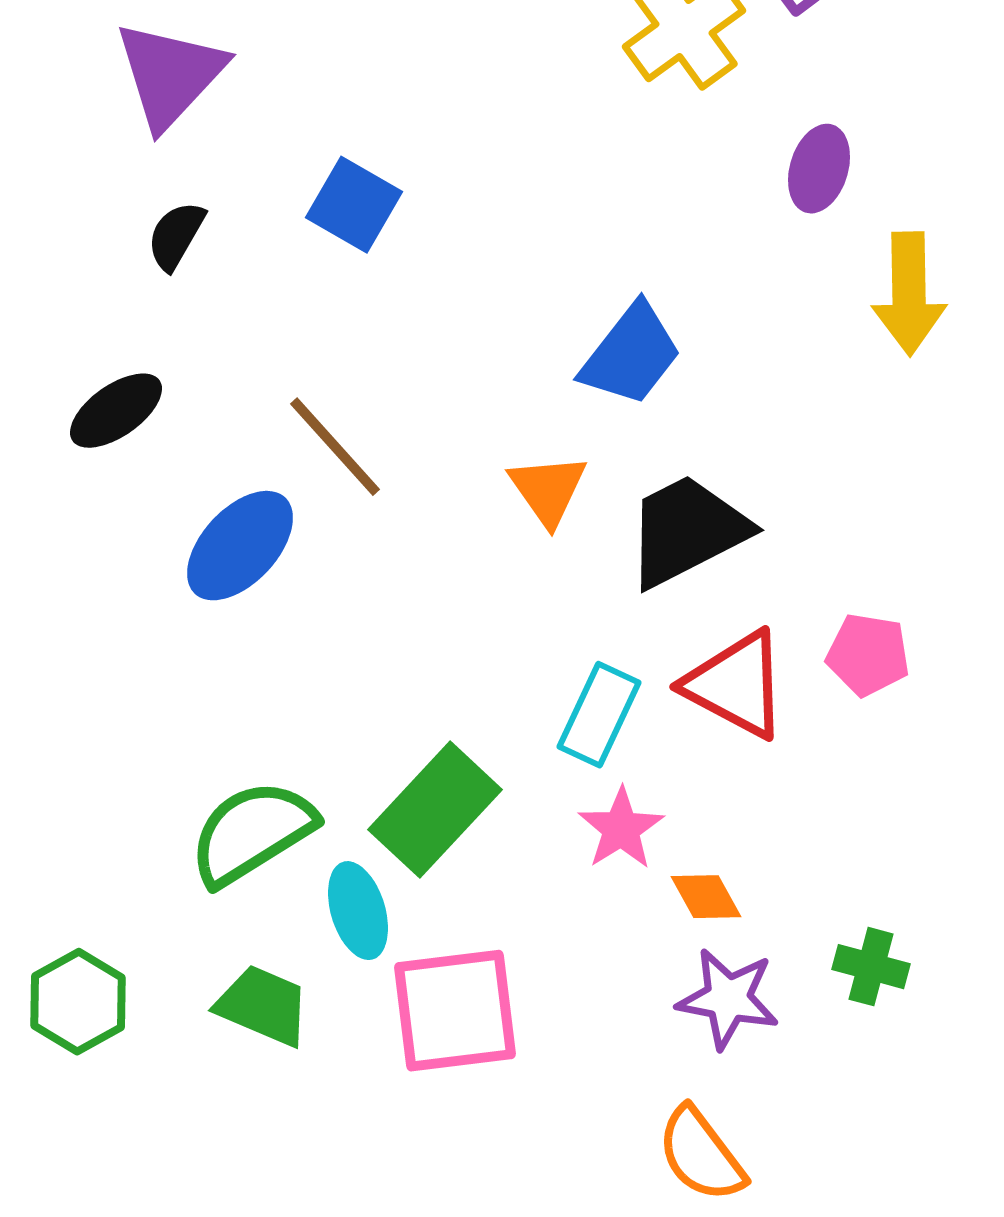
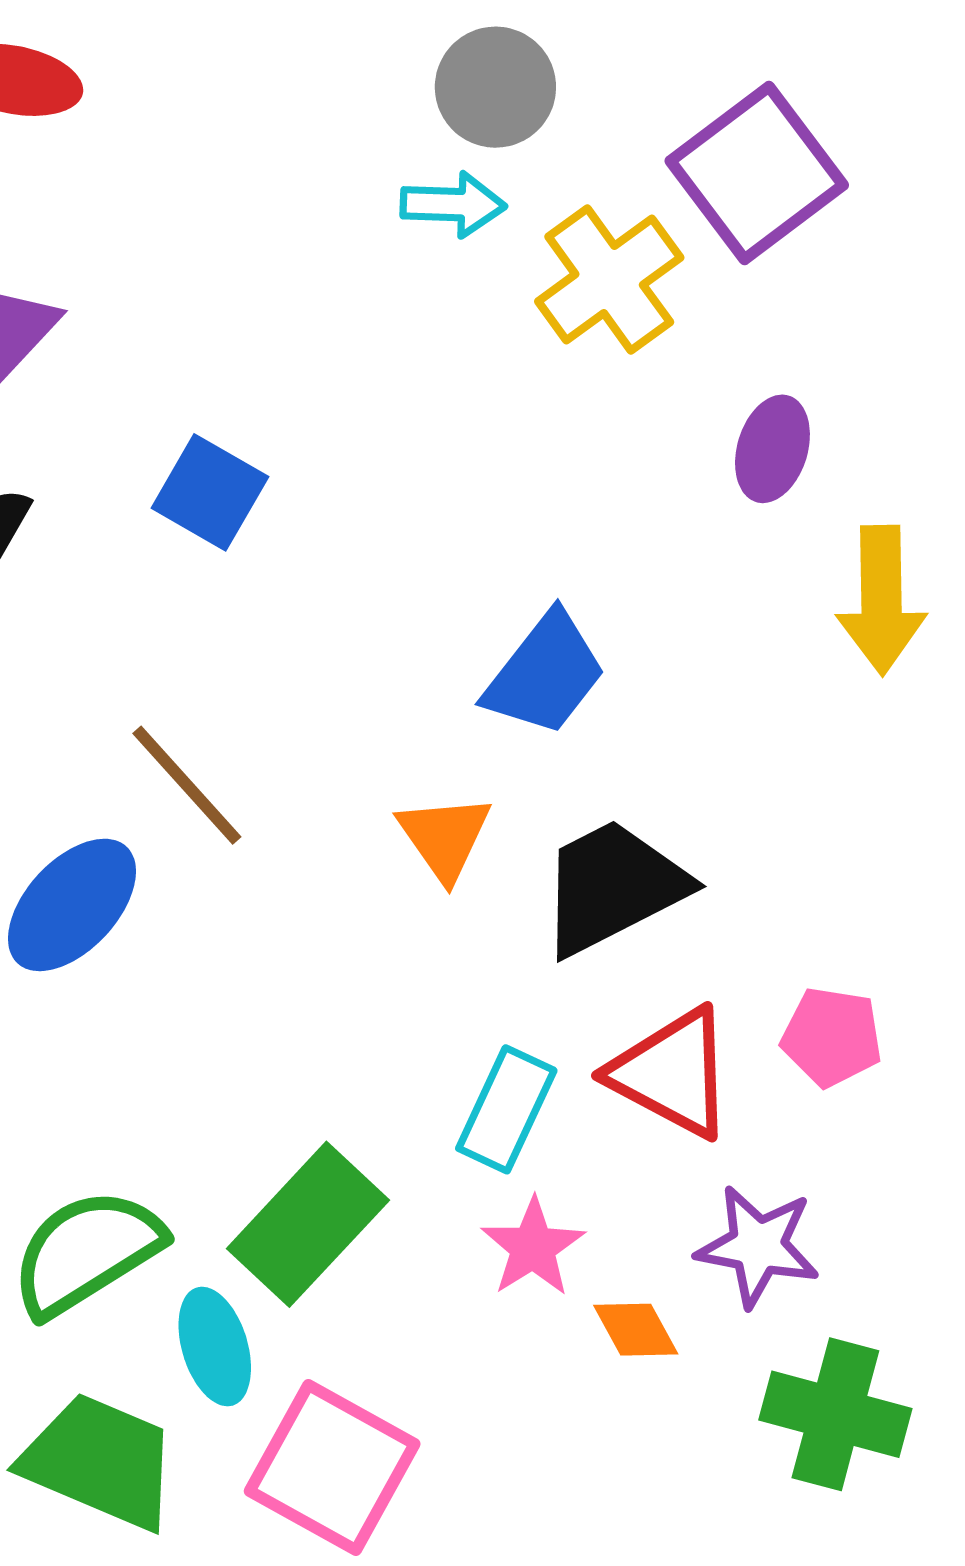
green cross: (871, 967) -> (835, 1414), size x1.6
purple star: (728, 999) -> (758, 1246), moved
green trapezoid: (263, 1006) -> (100, 1461), size x1.4
pink square: (455, 1011) -> (332, 1467), turned 36

